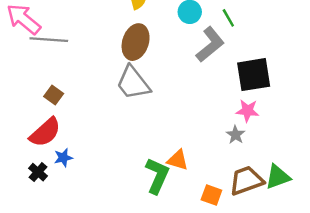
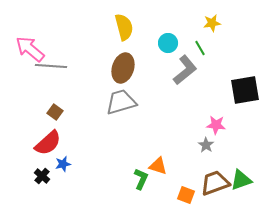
black square: (254, 75) -> (245, 90), moved
gray trapezoid: (133, 83) -> (121, 102), turned 112
green L-shape: (157, 176) -> (141, 179), size x0.7

